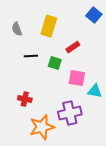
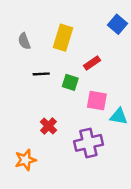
red cross: (25, 99) -> (48, 126), moved, turned 32
orange star: (42, 127) -> (25, 160), moved, size x0.7

